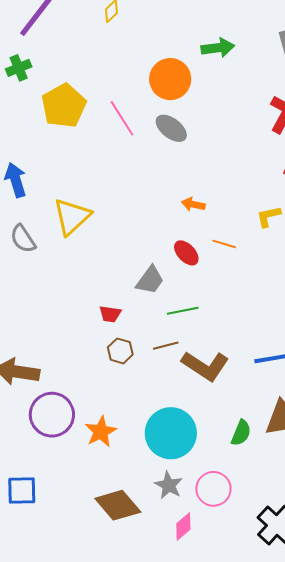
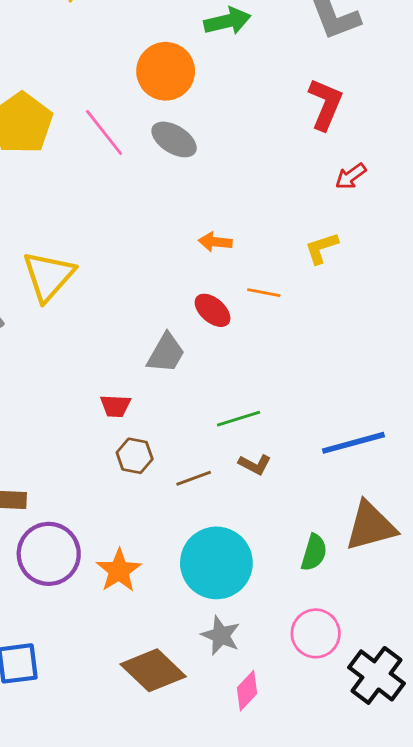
green line: (183, 311) -> (239, 419), moved
brown line: (166, 346) -> (194, 478), moved
brown L-shape: (205, 366) -> (255, 464), size x0.5
pink circle: (213, 489) -> (316, 633), moved

